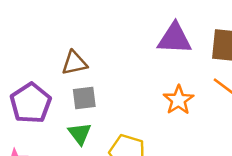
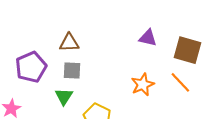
purple triangle: (175, 39) -> (148, 38), size x0.7

